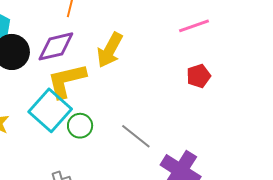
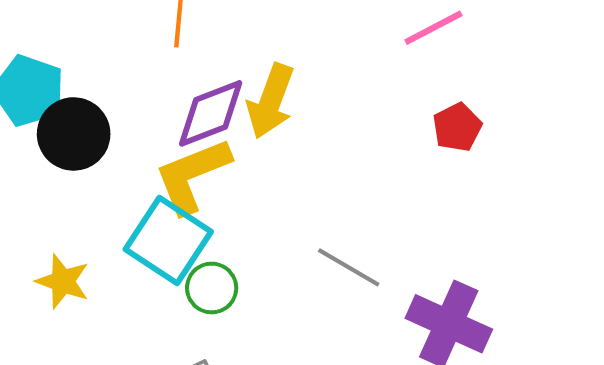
purple diamond: (56, 46) -> (211, 113), moved
green circle: (80, 126) -> (212, 288), moved

